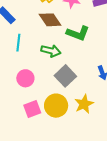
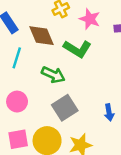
brown diamond: (50, 20) -> (41, 36), moved
green L-shape: (78, 33) -> (77, 49), moved

